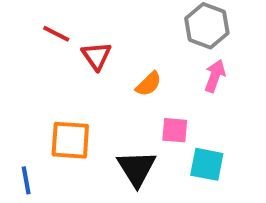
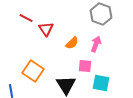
pink arrow: (215, 76) -> (96, 44), moved
orange square: (70, 140) -> (33, 71), turned 30

